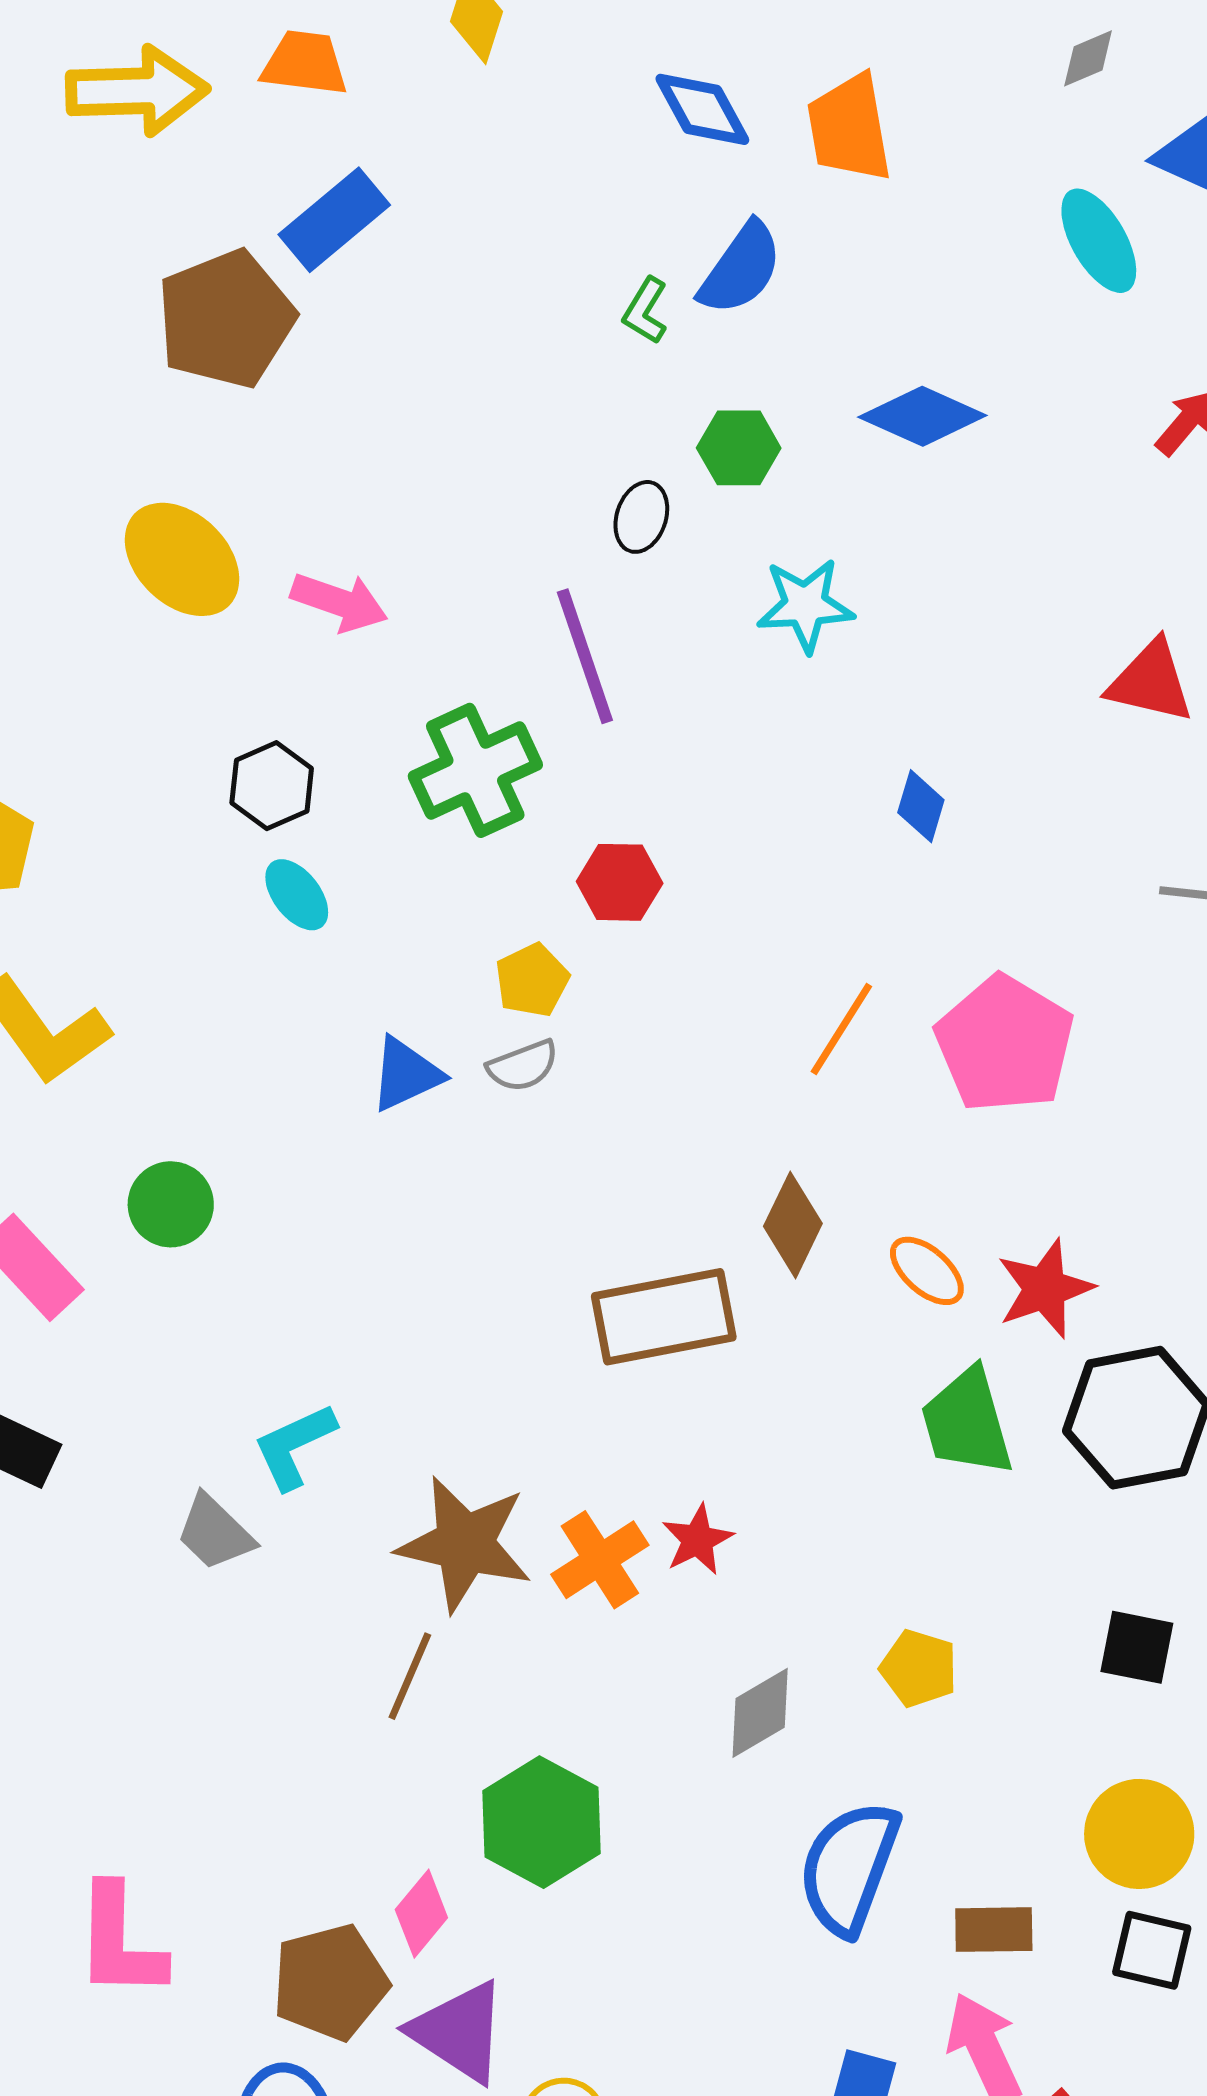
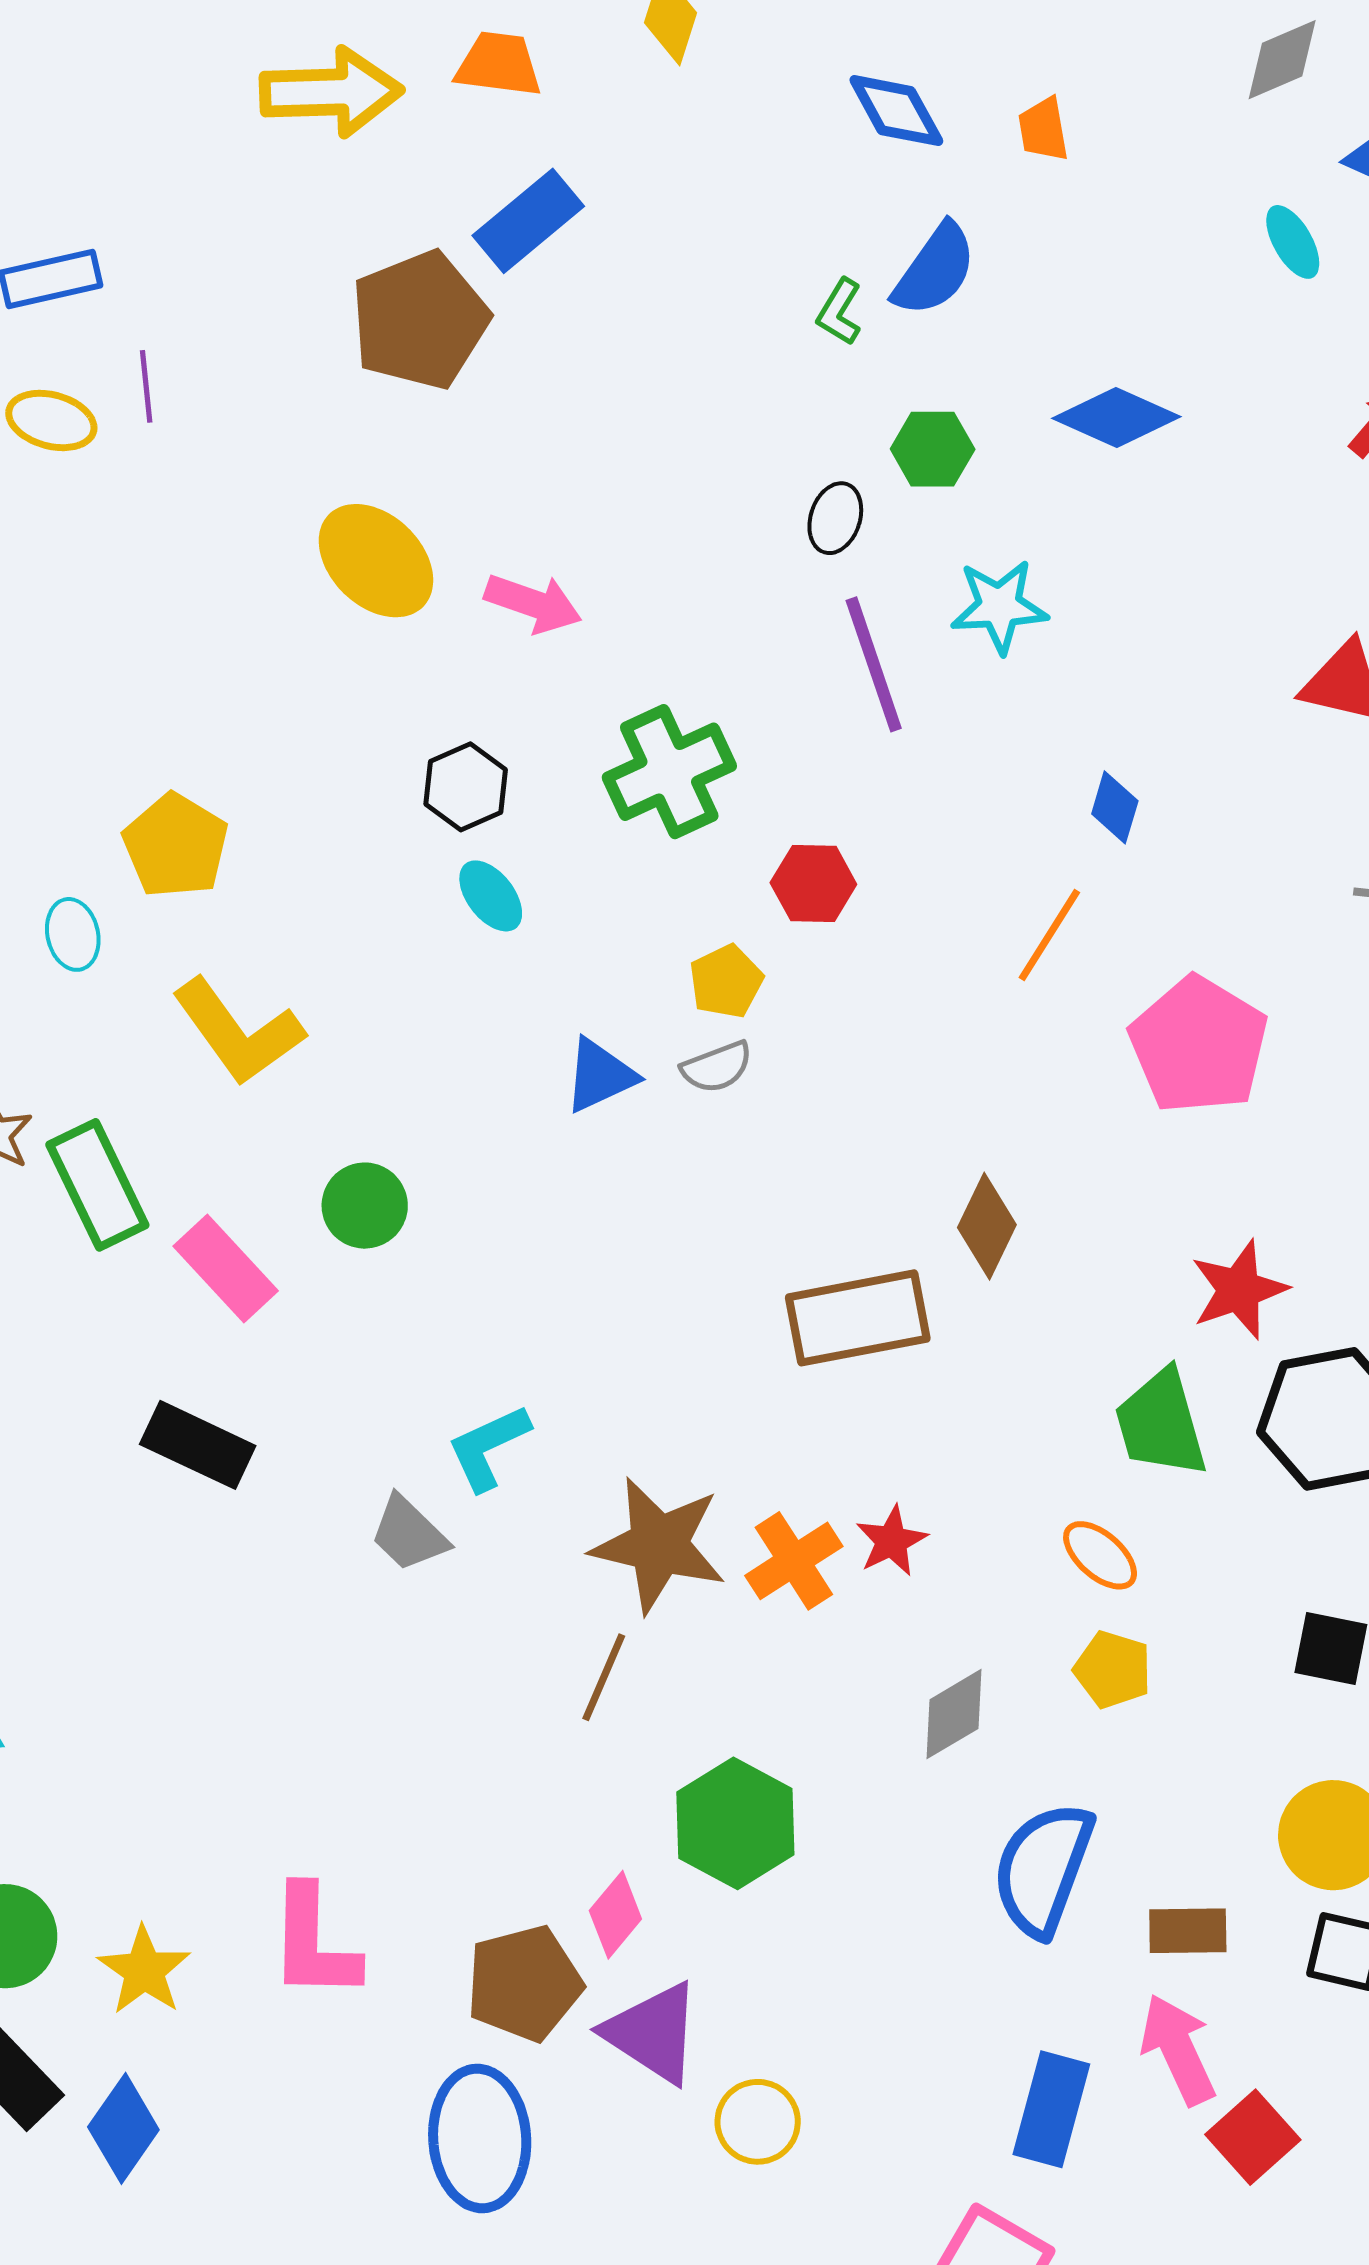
gray diamond: (1088, 58) -> (1282, 60), size x1.4
orange trapezoid: (849, 128) -> (1043, 129), size x0.6
cyan ellipse: (1099, 241) -> (1293, 242), size x0.7
purple line: (585, 656) -> (874, 664), moved
orange line: (841, 1029) -> (1049, 935), moved
orange ellipse: (927, 1271) -> (1100, 1555), moved

